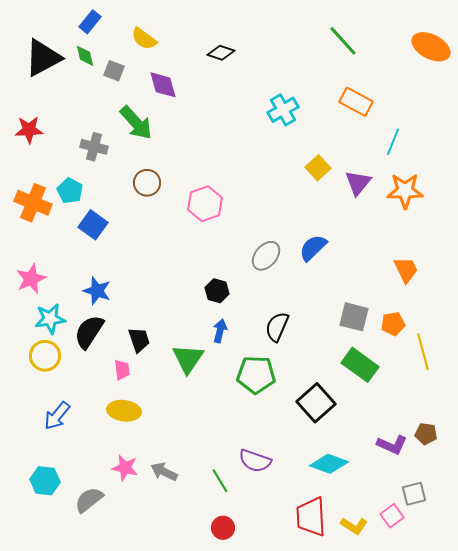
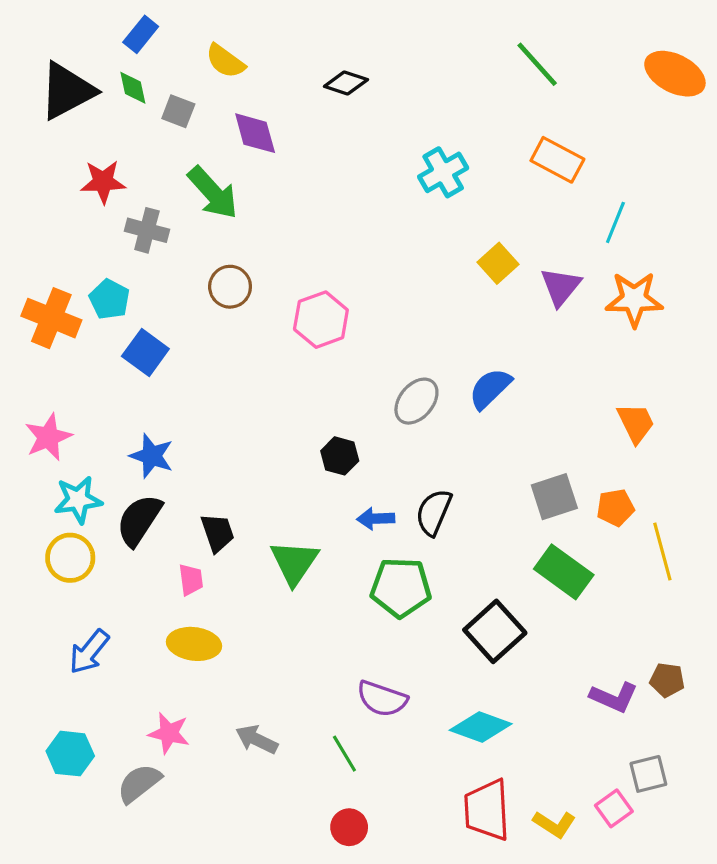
red star: (29, 130) -> (103, 182), moved
gray square: (354, 317) -> (554, 497), turned -32
blue arrow: (220, 331) -> (376, 519), moved, turned -105
purple semicircle: (255, 461) -> (382, 699), moved
cyan diamond: (329, 464) -> (481, 727), moved
pink star: (125, 468) -> (169, 733), moved

